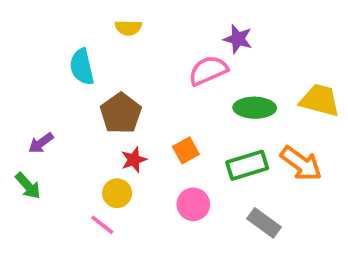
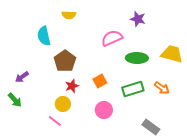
purple star: (238, 39) -> (138, 19), moved
orange arrow: (301, 163) -> (162, 88), size x0.7
gray rectangle: (264, 223) -> (151, 127), moved

